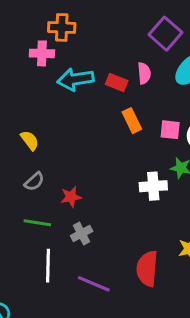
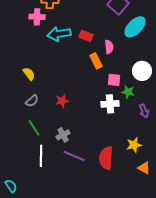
pink semicircle: (144, 73) -> (109, 47), moved
pink square: (170, 130) -> (114, 80), moved
red star: (71, 197) -> (62, 101), moved
green line: (37, 223) -> (34, 128), turned 48
purple line: (94, 284) -> (74, 156), moved

